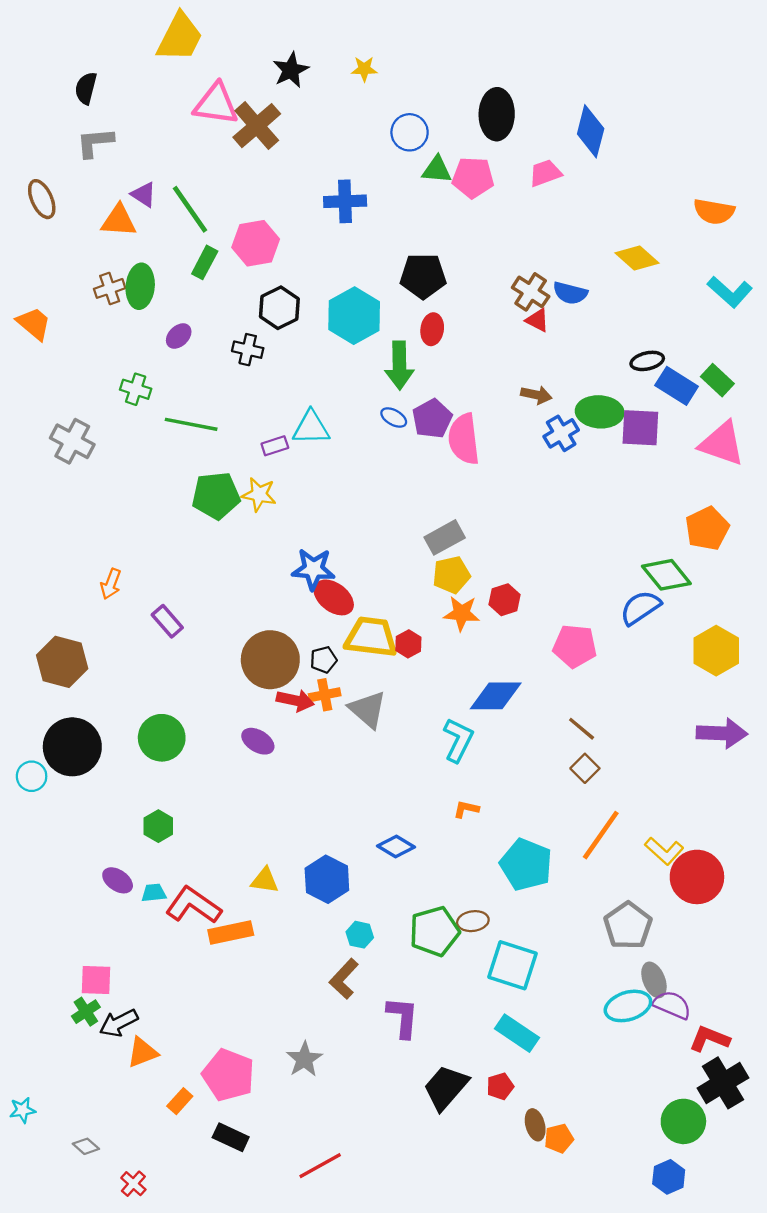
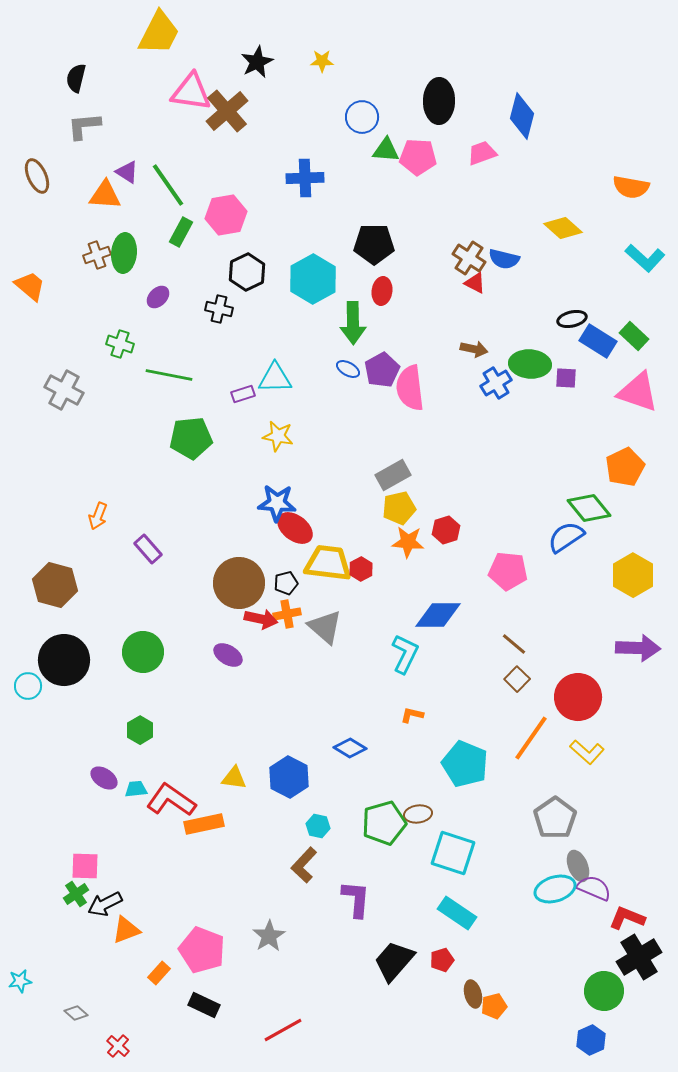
purple square: (640, 428) -> (566, 378), size x0.6
yellow star: (259, 494) -> (278, 436), moved
red circle: (697, 877) -> (578, 697), moved

